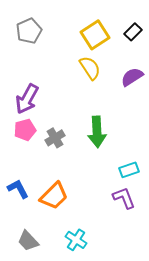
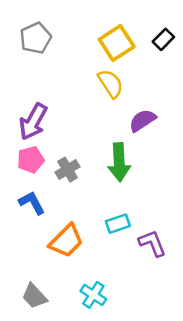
purple semicircle: (132, 77) -> (142, 120), moved
cyan rectangle: (129, 170) -> (118, 224), moved
blue L-shape: (18, 189) -> (32, 203), moved

